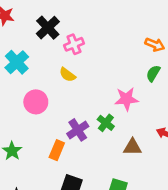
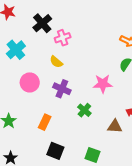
green cross: (106, 123) -> (84, 110), moved
purple cross: (78, 130) -> (62, 89), moved, turned -36
brown triangle: (132, 147) -> (115, 126), moved

